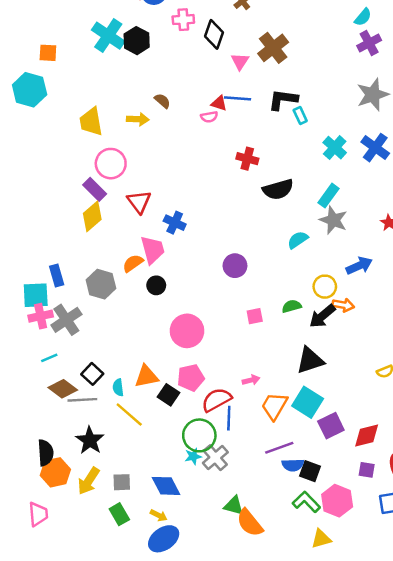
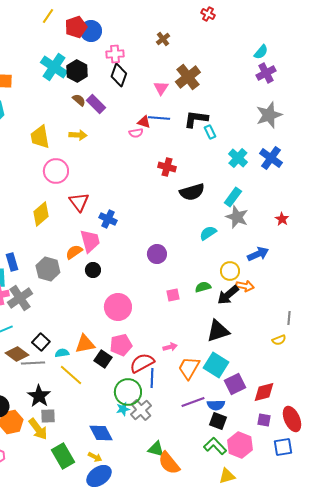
black diamond: (214, 34) -> (119, 75), moved
brown semicircle: (162, 101) -> (79, 100), moved
purple rectangle: (95, 189) -> (96, 104), moved
cyan semicircle: (118, 387) -> (62, 353), turned 88
blue semicircle: (293, 465) -> (216, 405), moved
yellow arrow: (89, 481) -> (38, 429), turned -70
gray square: (122, 482) -> (48, 416), moved
green rectangle: (119, 514) -> (63, 456), size x1.4

